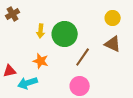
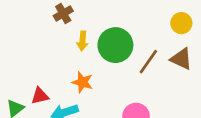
brown cross: (13, 14) -> (63, 13), moved
brown line: (83, 57) -> (148, 62), moved

